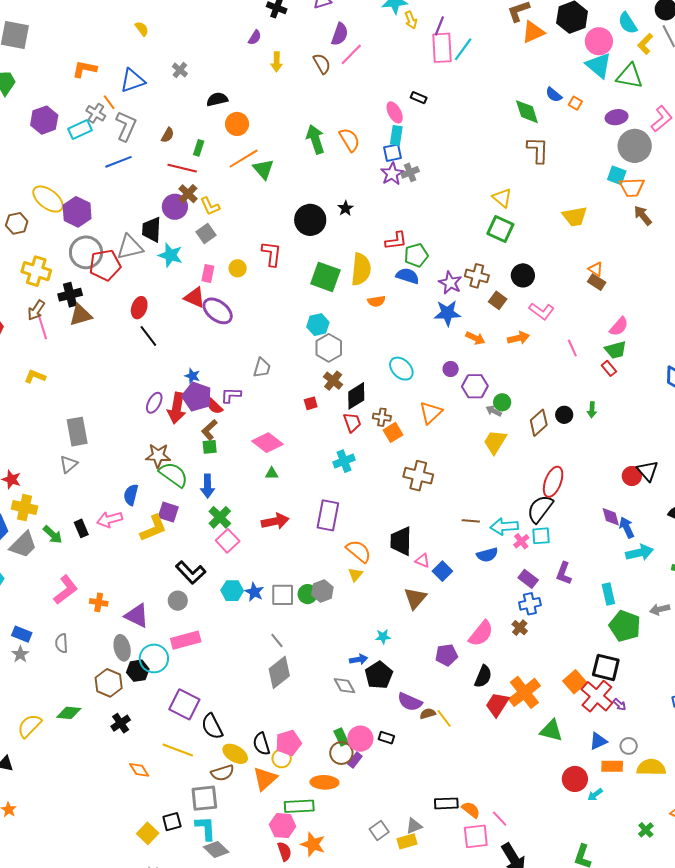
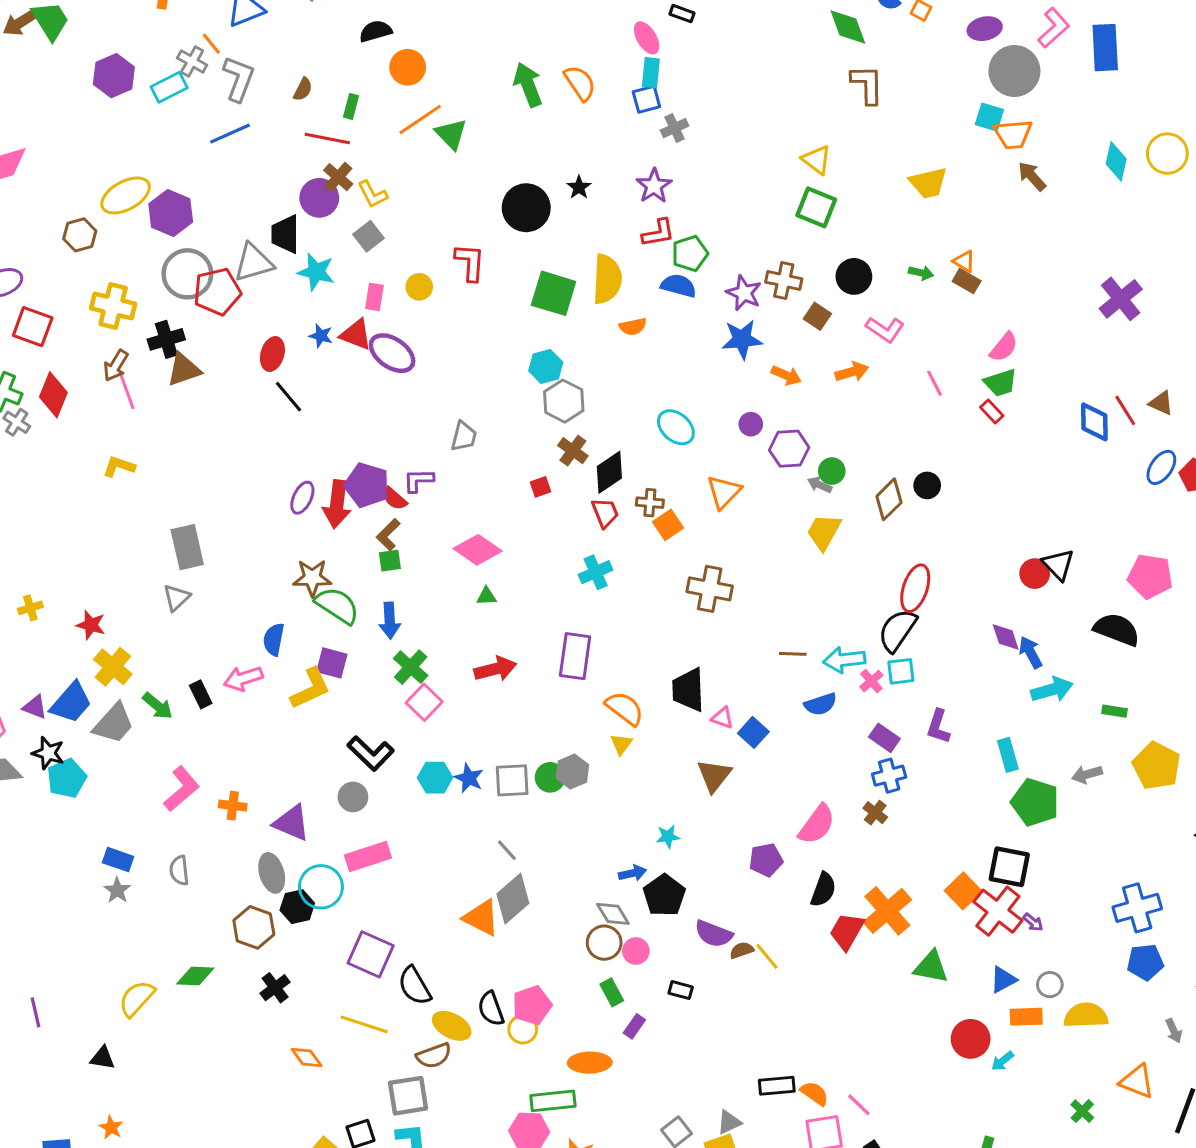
purple star: (392, 174) -> (654, 186), moved
yellow ellipse: (48, 199) -> (126, 195), turned -64
blue star: (192, 376) -> (321, 336), moved
green arrow: (592, 410) -> (921, 273), moved, turned -77
yellow cross: (25, 508) -> (113, 667), turned 30
pink circle: (360, 739) -> (636, 951), moved, size x0.7
brown circle: (341, 753) -> (604, 943), moved
orange triangle: (265, 779) -> (481, 918), moved, turned -48

